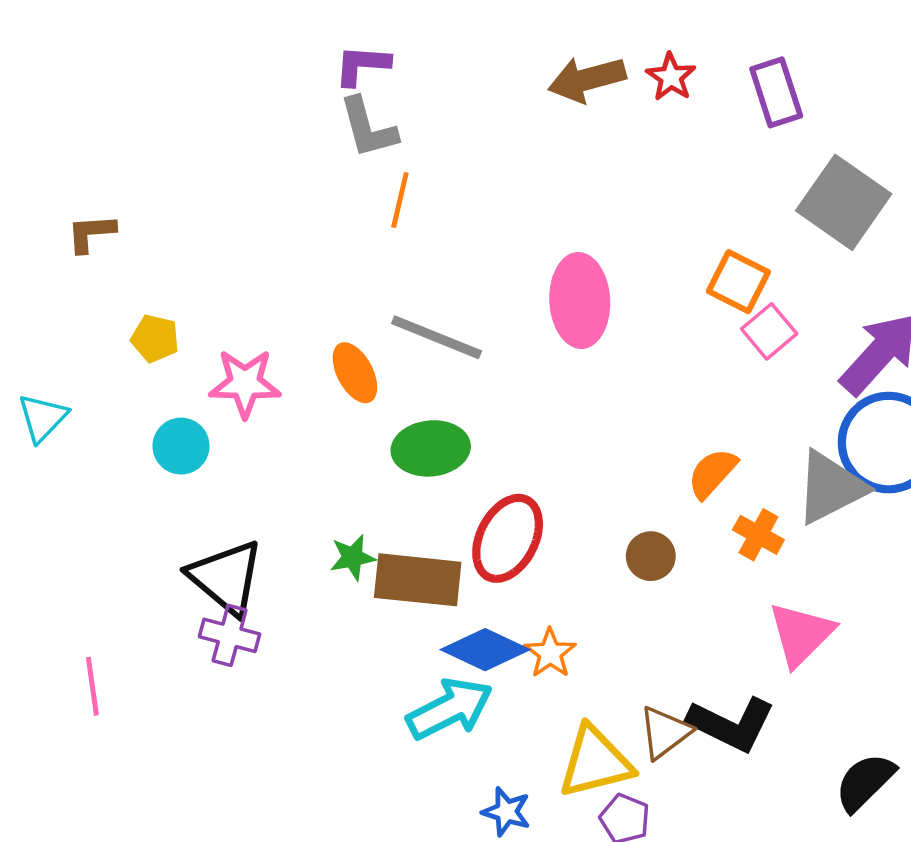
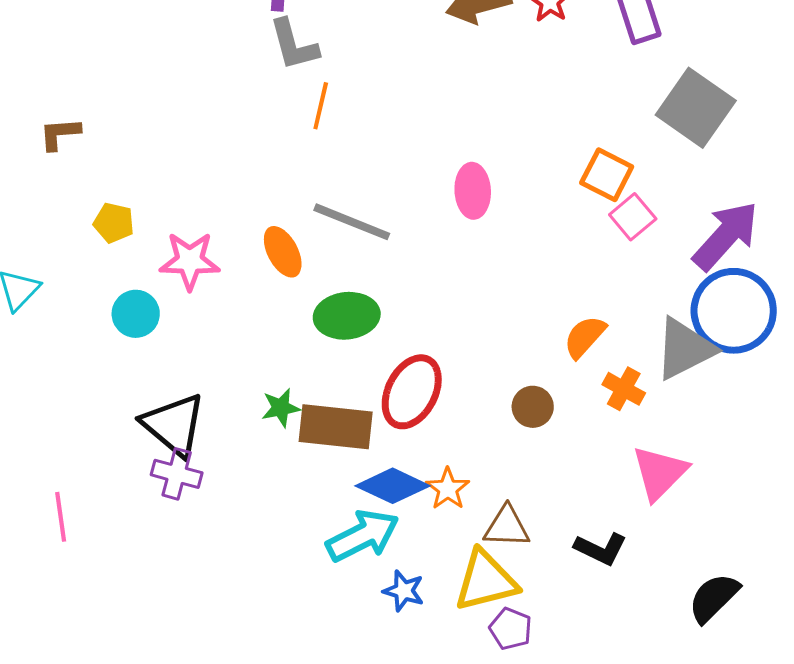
pink ellipse: (580, 301) -> (473, 191), size x0.7
black L-shape: (731, 724) -> (601, 549), size x0.7
brown triangle: (665, 732) -> (507, 527), moved, turned 39
blue star: (506, 812) -> (404, 591), moved

